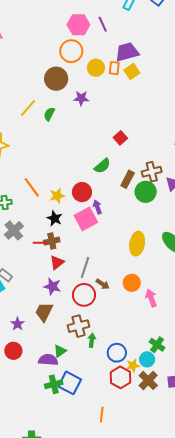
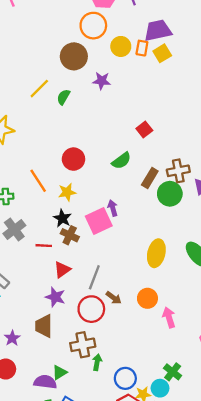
red circle: (82, 192) -> (73, 159), moved
brown cross: (52, 241) -> (70, 235), moved, turned 35
brown trapezoid: (44, 312) -> (44, 326), turned -30

